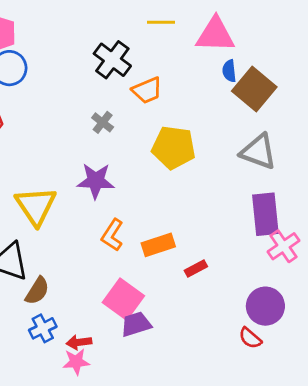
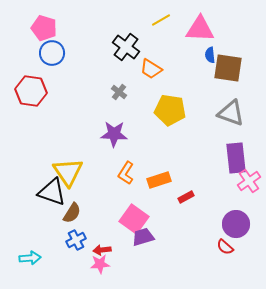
yellow line: (161, 22) -> (161, 20), turned -30
brown square: (254, 89) -> (228, 68), turned -32
orange trapezoid: (147, 90) -> (151, 69), turned 55
yellow triangle: (36, 206) -> (68, 172), moved

